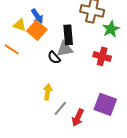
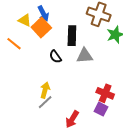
gray triangle: (65, 49) -> (85, 56), moved
red cross: (102, 56) -> (105, 93), moved
purple square: (105, 104) -> (101, 109), size x0.6
gray line: (60, 108) -> (45, 102), moved

